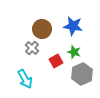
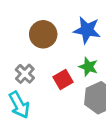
gray cross: (32, 48) -> (25, 74), moved

